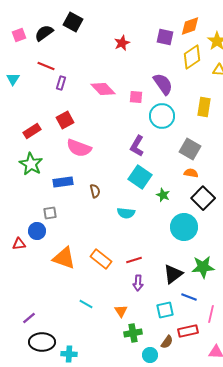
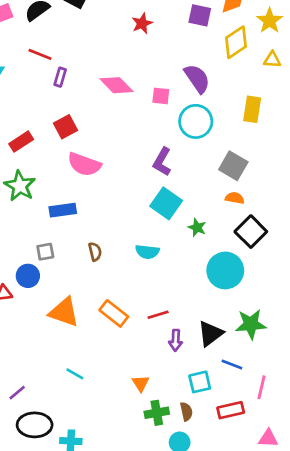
brown semicircle: (95, 191) -> (95, 252), moved
purple arrow: (138, 283) -> (176, 340), moved
cyan line: (86, 304) -> (75, 374), moved
brown semicircle: (167, 342) -> (186, 411), moved, turned -48

